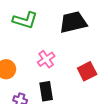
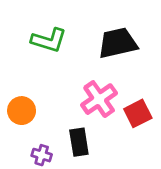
pink cross: (46, 59) -> (99, 99), moved, size x1.4

